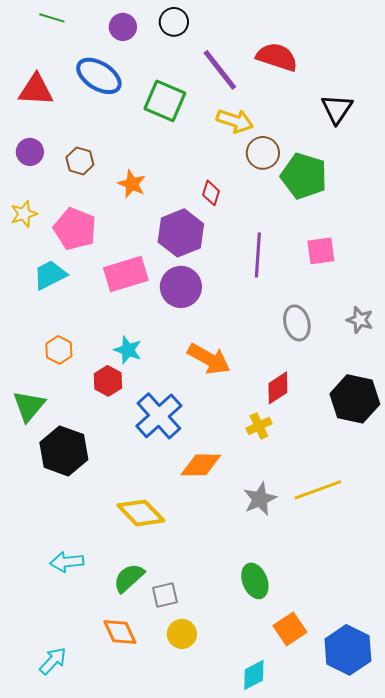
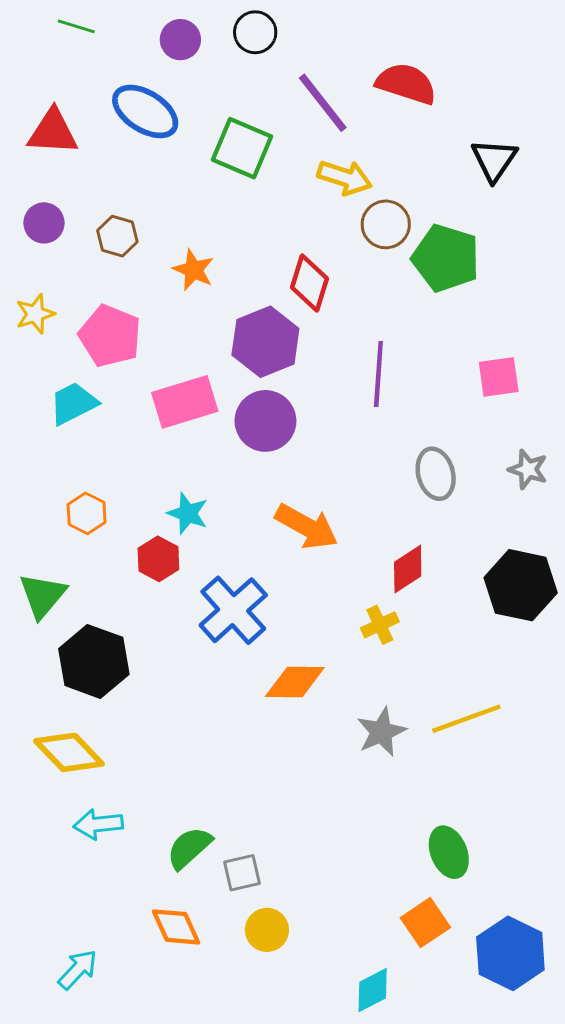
red diamond: (211, 193) -> (309, 283), size x1.5
pink square: (321, 251) -> (499, 377), moved
yellow diamond: (141, 513) -> (69, 752), moved
green ellipse: (255, 581) -> (449, 852), moved

